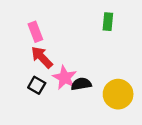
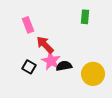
red arrow: (42, 57) -> (45, 45), moved

